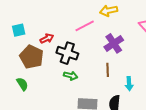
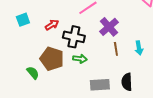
purple cross: (114, 43) -> (109, 27), moved
brown pentagon: (32, 57) -> (52, 59), moved
cyan arrow: (129, 84) -> (139, 48), moved

